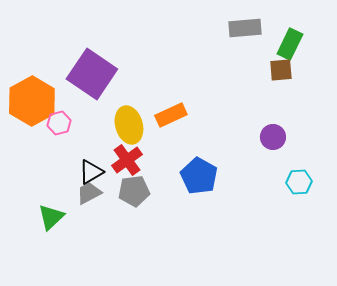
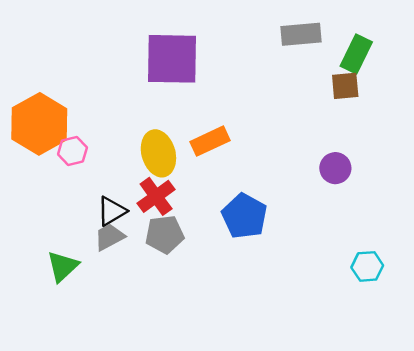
purple square: (92, 74) -> (172, 59), moved, turned -33
cyan hexagon: (299, 182) -> (367, 266), moved

